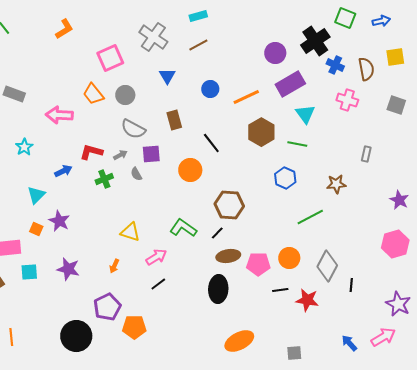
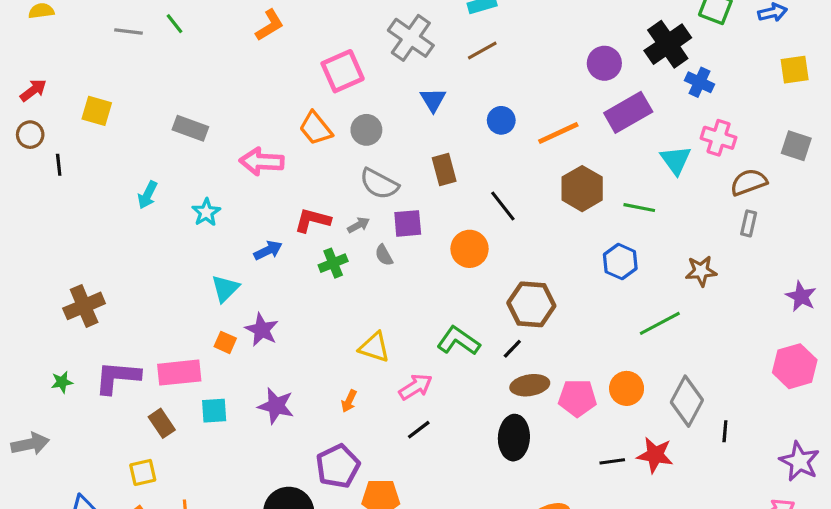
brown semicircle: (366, 69) -> (749, 182), moved, turned -100
cyan triangle: (305, 114) -> (676, 160), moved
black line: (280, 290) -> (612, 461), moved

